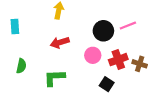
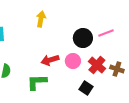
red arrow: (60, 43) -> (50, 60), moved
red cross: (118, 60) -> (97, 65), turned -30

